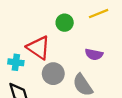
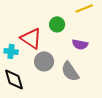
green circle: (65, 23) -> (57, 24), moved

